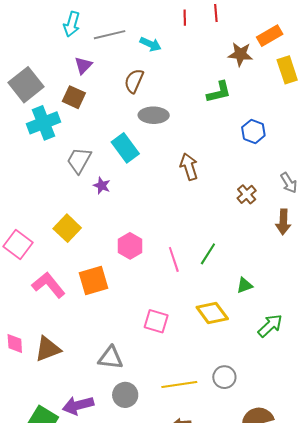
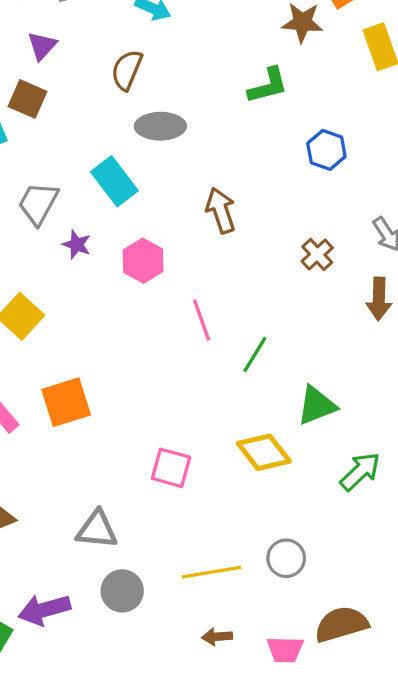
pink hexagon: (130, 246) -> (143, 261), moved
pink line: (174, 259) -> (202, 320), moved
green triangle: (245, 285) -> (317, 405), size x1.5

